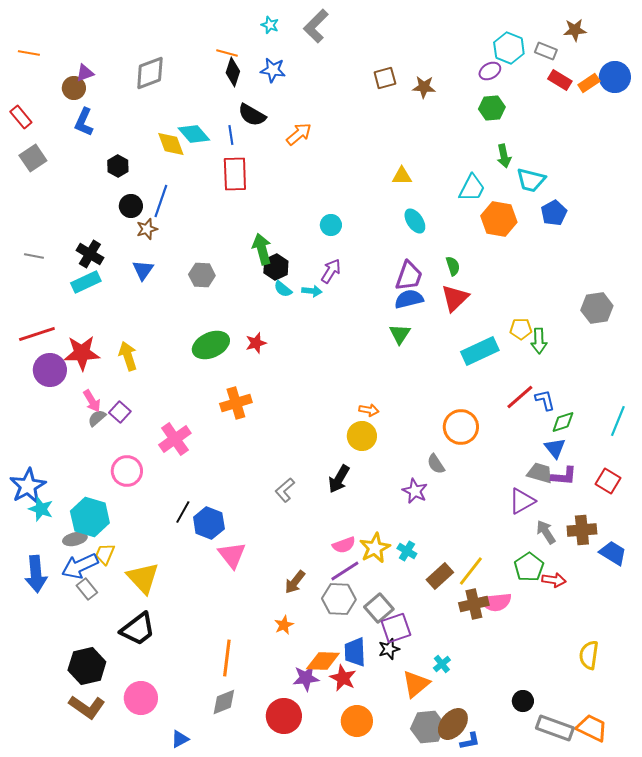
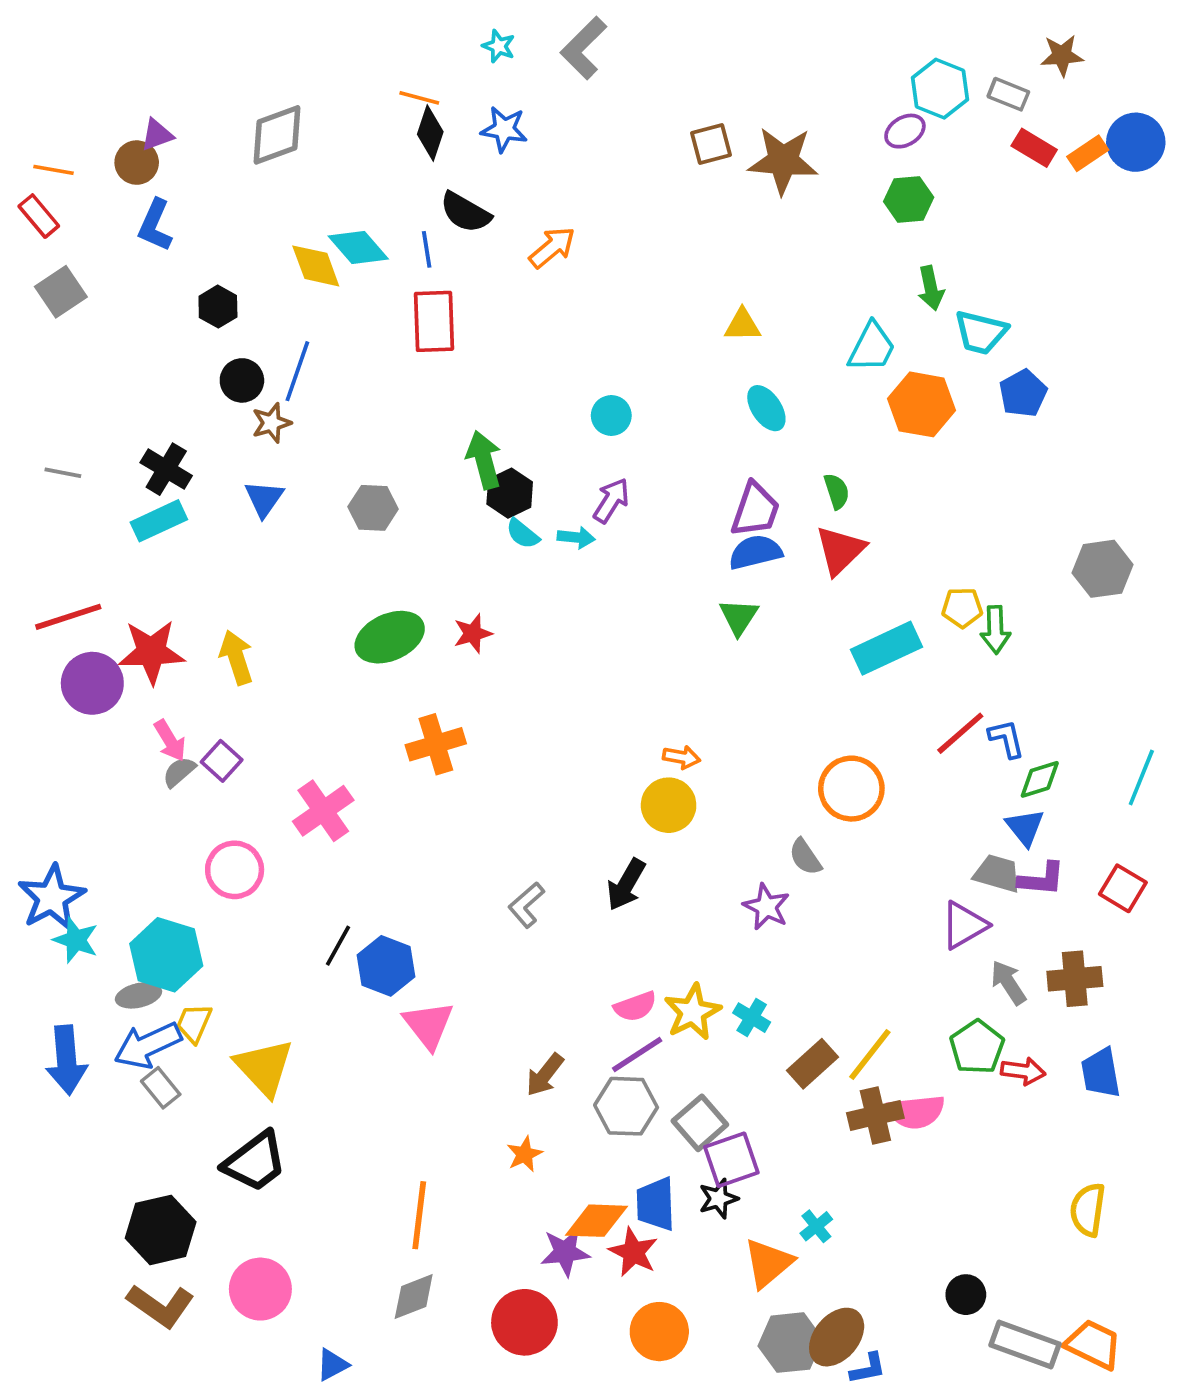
orange line: (29, 53) -> (54, 170), moved
brown star: (424, 87) -> (783, 161), size x1.6
blue trapezoid: (613, 553) -> (1101, 1073), moved, turned -132

